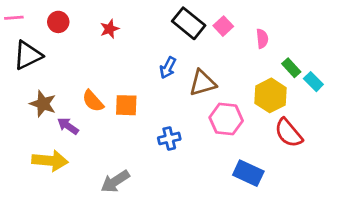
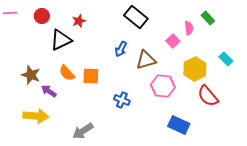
pink square: (223, 26) -> (173, 41), moved
black triangle: (28, 55) -> (61, 40), moved
green rectangle: (291, 68) -> (208, 18), moved
blue cross: (169, 138) -> (122, 100), turned 35

